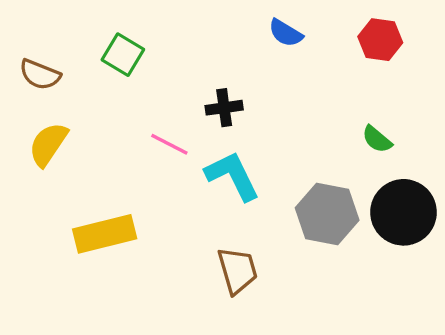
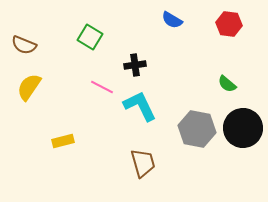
green square: (123, 55) -> (90, 37), moved
yellow rectangle: (105, 234) -> (63, 141), size x0.6

